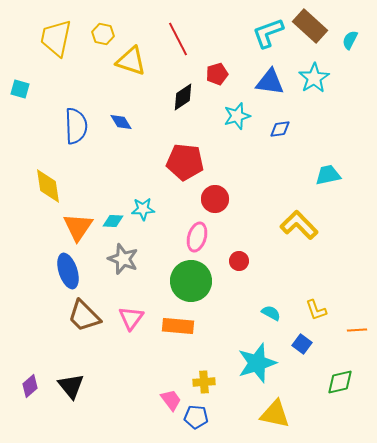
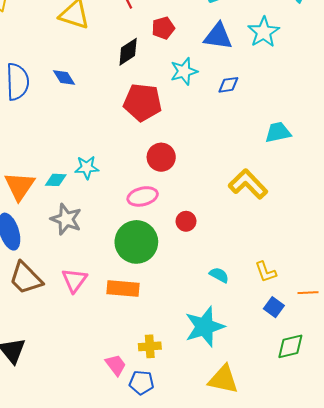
red pentagon: (185, 162) -> (143, 102), moved
pink ellipse: (197, 237) -> (143, 196), turned 60
blue square: (302, 344) -> (274, 307), moved

